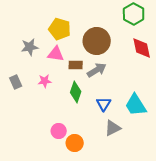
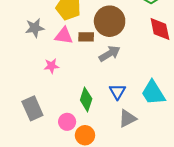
brown rectangle: (76, 65) -> (86, 37), moved
gray rectangle: (16, 82) -> (32, 108), moved, size x1.5
green diamond: (76, 92) -> (86, 99), moved

